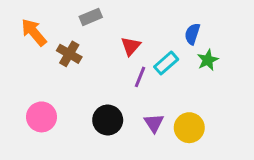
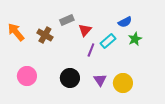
gray rectangle: (91, 17) -> (67, 20), moved
orange arrow: (34, 32) -> (16, 32), moved
blue semicircle: (192, 34) -> (125, 22), turned -136

